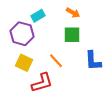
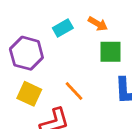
cyan rectangle: (38, 16) -> (63, 28), moved
green square: (72, 35) -> (110, 52), moved

